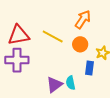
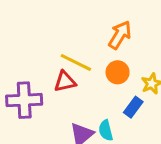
red triangle: (19, 35) -> (65, 82), moved, size x0.7
blue rectangle: (90, 68) -> (133, 107), turned 32

